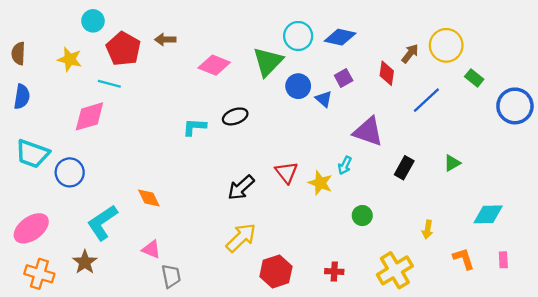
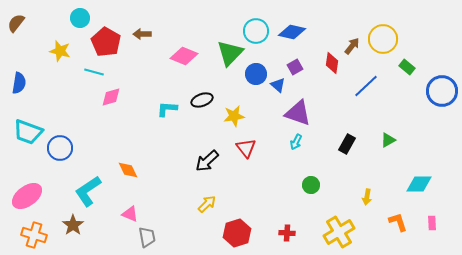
brown semicircle: (18, 53) -> (16, 23), moved, turned 36
pink diamond: (89, 116) -> (111, 97), moved, size x0.7
purple triangle: (368, 132) -> (298, 113), moved
yellow star: (320, 183) -> (234, 116), moved, turned -30
yellow arrow: (241, 238) -> (207, 204), size x0.7

